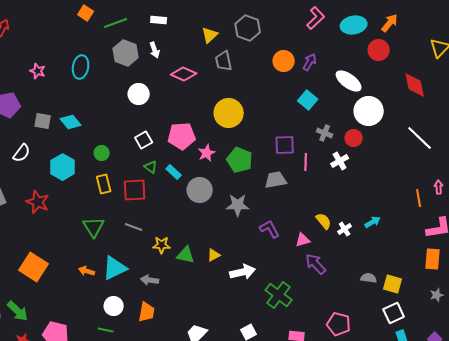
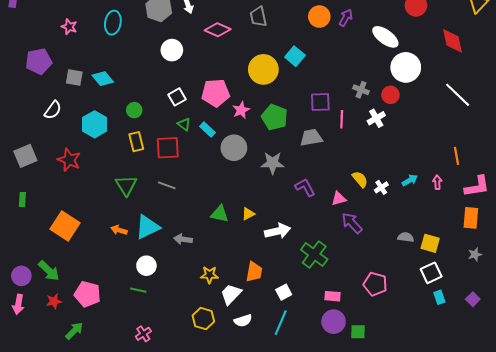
cyan square: (308, 100) -> (295, 56), moved
pink arrow: (439, 187) -> (437, 182), moved
yellow star: (162, 245) -> (209, 275), moved
orange trapezoid: (147, 312) -> (254, 272), moved

